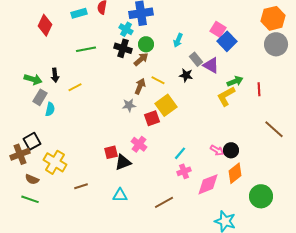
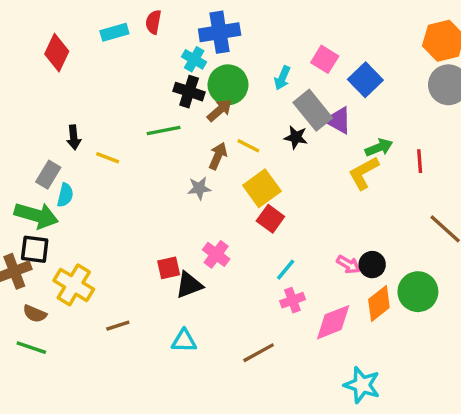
pink square: (218, 29) -> (325, 59), moved
green circle: (146, 44) -> (228, 85), size x1.5
green line: (86, 49) -> (164, 131), moved
gray rectangle: (196, 59) -> (313, 110), size x1.6
green arrow: (33, 79) -> (36, 215), moved, size x1.4
yellow line: (75, 87) -> (108, 158), turned 48
red square: (152, 118) -> (270, 219), moved, turned -35
black square: (32, 141) -> (35, 249), turned 36
green circle: (261, 196) -> (418, 292), moved

